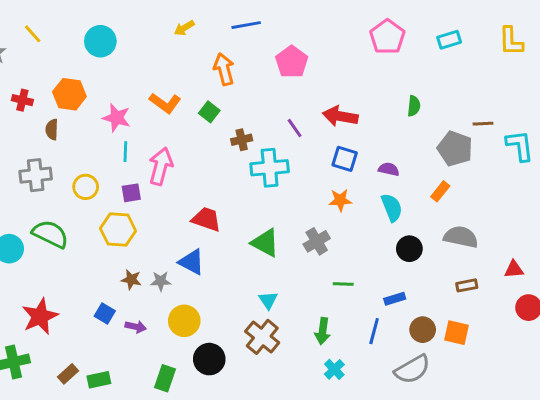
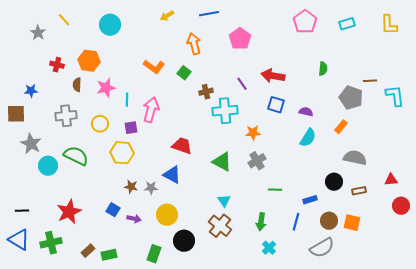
pink star: (117, 118) -> (106, 88), moved, turned -30
orange star: (340, 200) -> (253, 133), moved
cyan semicircle: (392, 207) -> (308, 138), turned 54
black circle: (409, 249) -> (334, 182), moved

